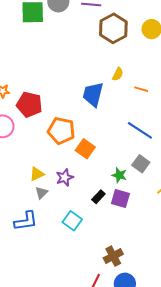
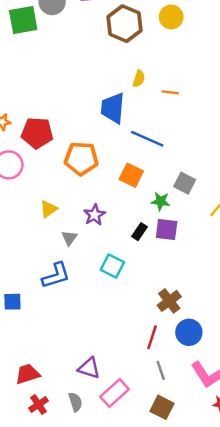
blue line: (140, 130) -> (147, 139), moved
orange square: (85, 149) -> (131, 175), moved
yellow triangle: (37, 174) -> (49, 209), moved

